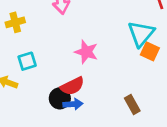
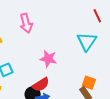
orange square: (150, 51) -> (89, 83), moved

